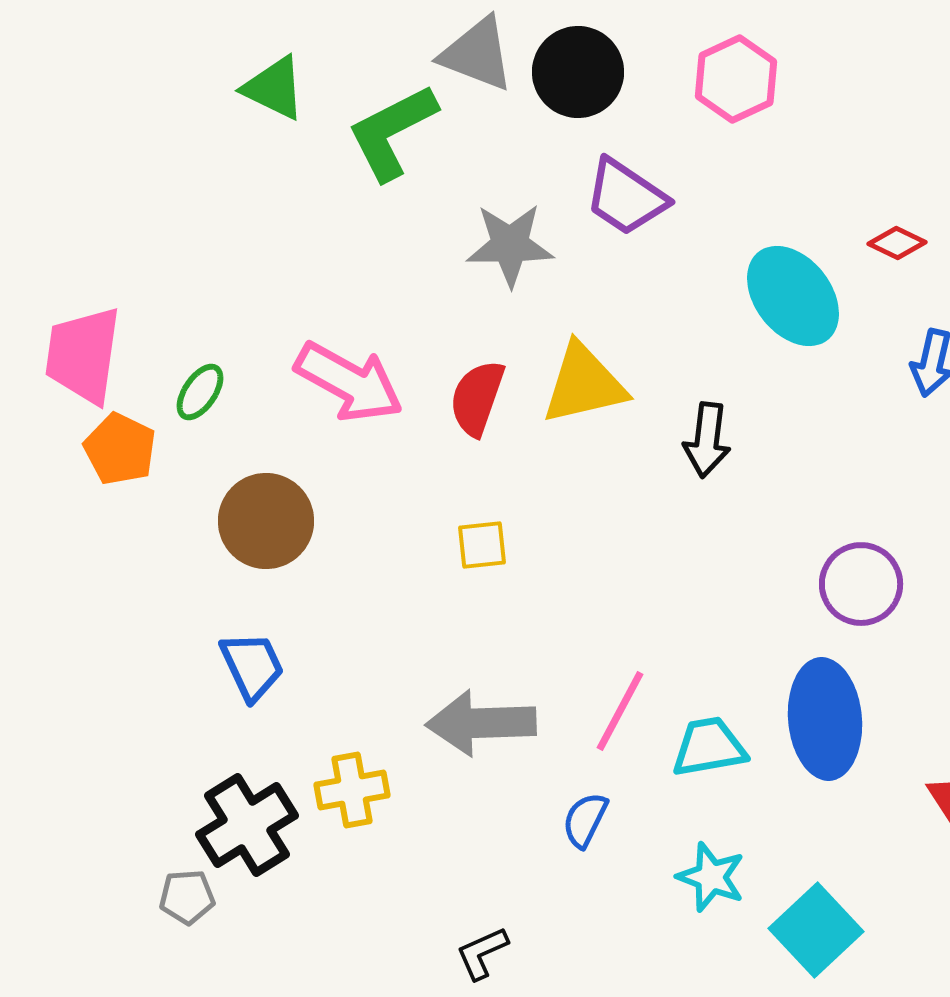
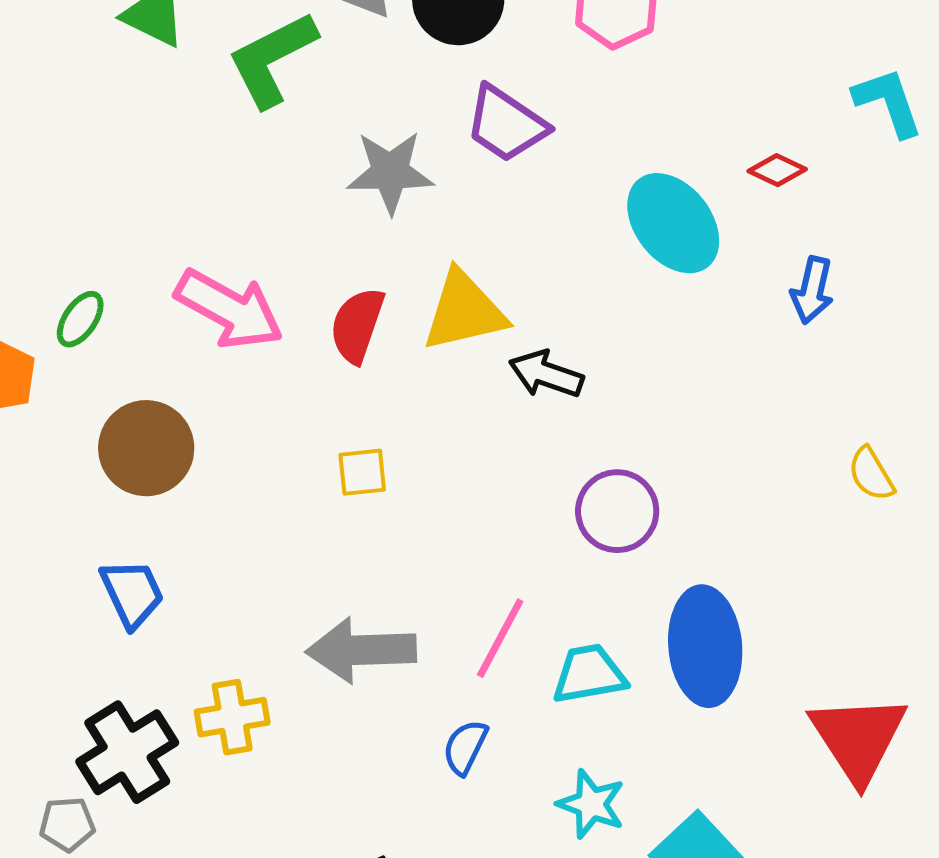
black arrow: (707, 440) -> (546, 374), moved, turned 102
purple circle: (861, 584) -> (617, 511), moved

